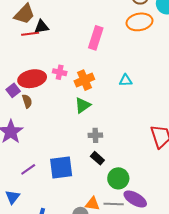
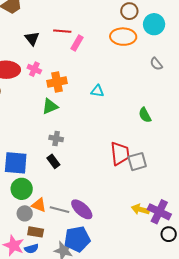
black triangle: (42, 27) -> (32, 39), moved, turned 49
red line: (30, 34) -> (62, 31), moved
pink rectangle: (96, 38) -> (77, 43), size x0.7
green circle: (118, 178) -> (22, 189), moved

